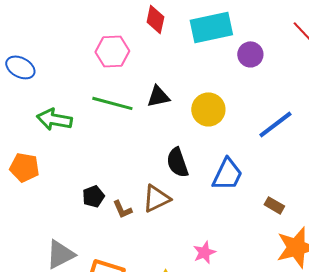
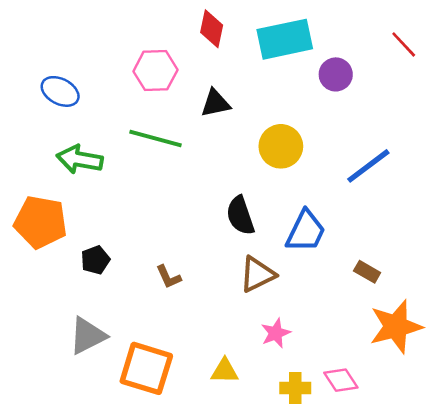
blue ellipse: (20, 67) -> (60, 91), moved
black triangle: (158, 96) -> (216, 103), moved
orange pentagon: (24, 167) -> (40, 222), size x1.4
black pentagon: (93, 196) -> (95, 260), moved
brown triangle: (156, 198) -> (257, 274), moved

